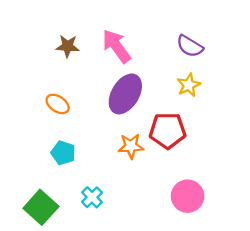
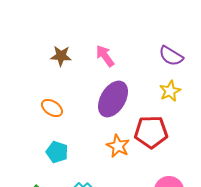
pink arrow: (116, 46) -> (105, 56), size x0.7
orange star: (131, 146) -> (118, 146), turned 30

